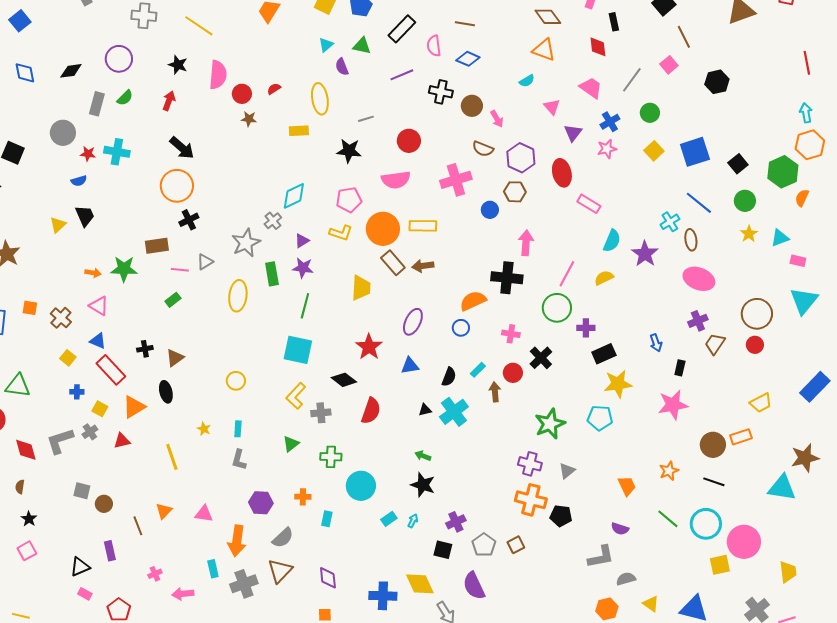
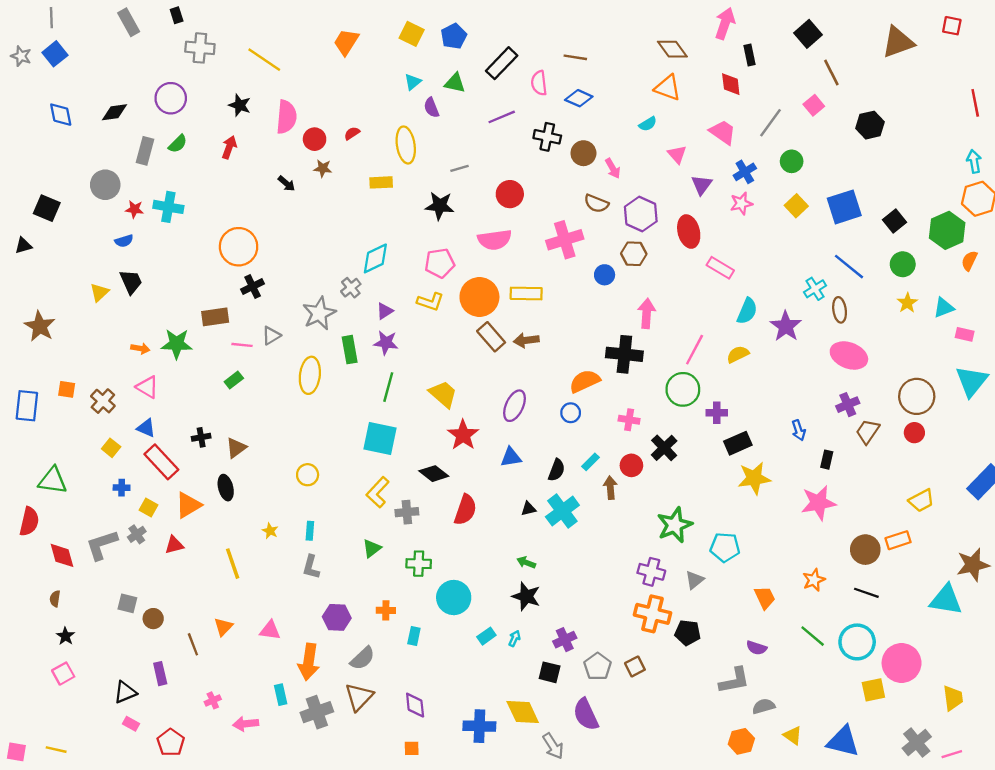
black arrow: (182, 148) -> (286, 184), moved, size x0.6
yellow trapezoid: (361, 288) -> (443, 394), moved, turned -52
cyan pentagon: (600, 418) -> (725, 547), moved

